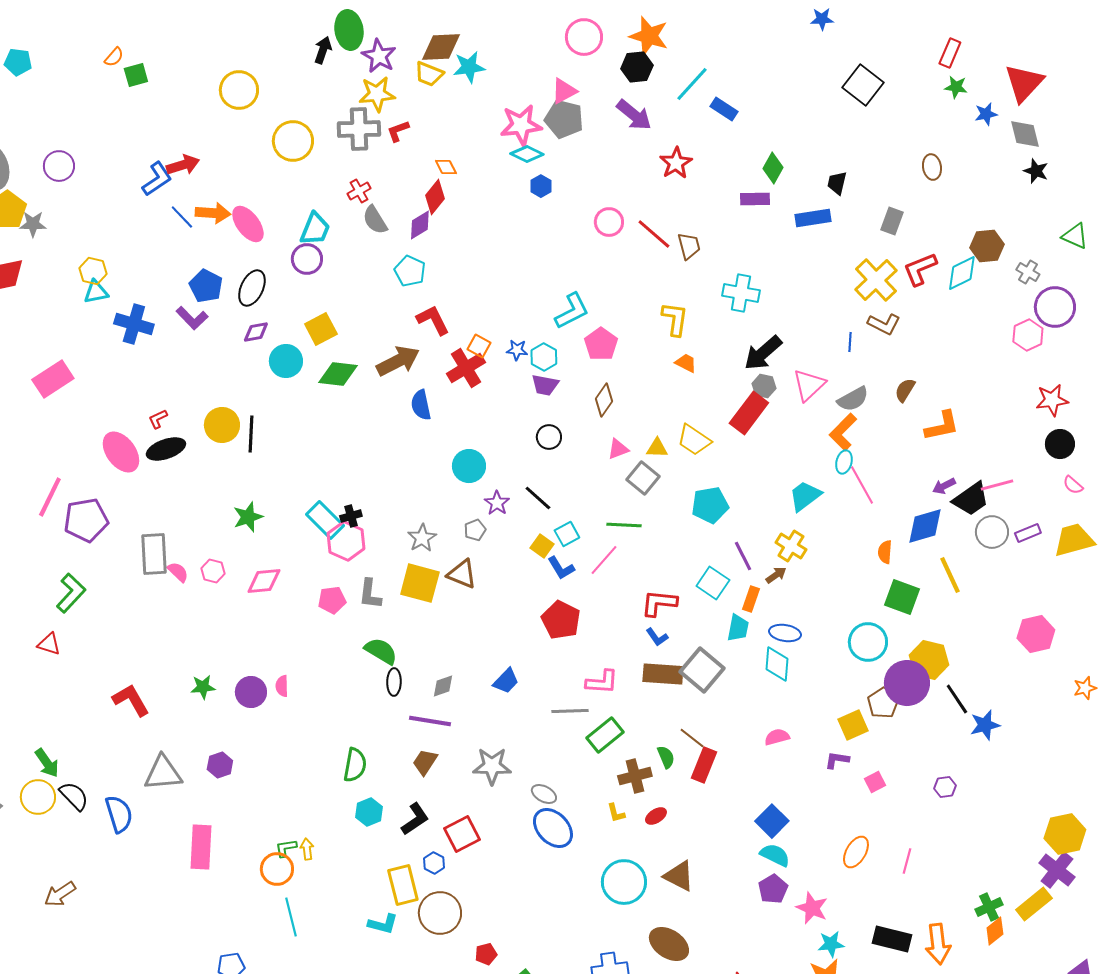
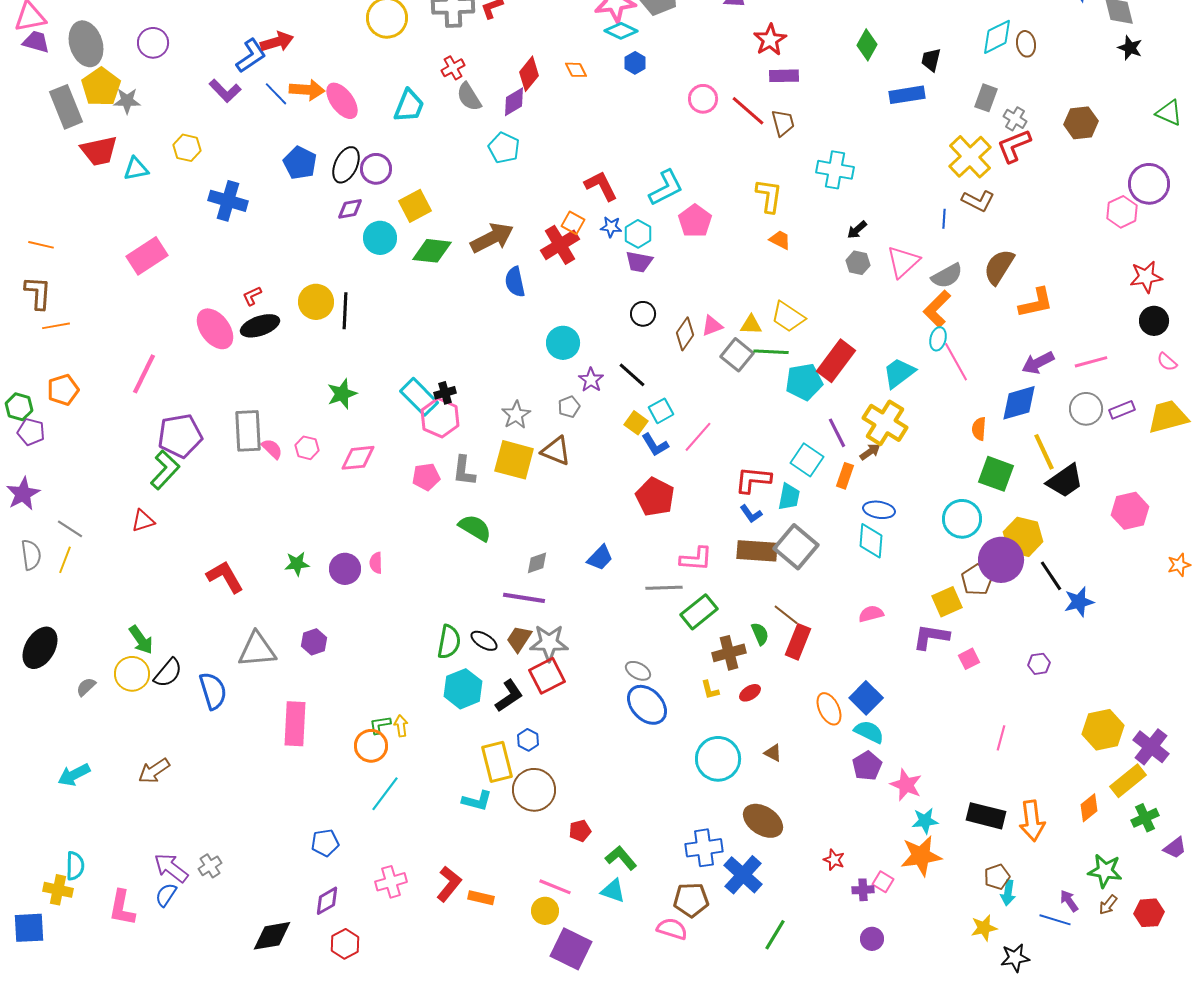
orange diamond: (446, 167) -> (576, 70), moved
purple rectangle: (755, 199) -> (784, 76), moved
purple circle: (307, 259) -> (376, 169), moved
gray cross: (1028, 272) -> (1015, 119), moved
cyan diamond: (962, 273) -> (997, 37), moved
cyan triangle: (96, 292) -> (136, 169), moved
purple L-shape: (192, 318) -> (225, 91), moved
red L-shape: (433, 320) -> (601, 186), moved
black arrow: (763, 353) -> (857, 230), size x0.5
brown semicircle: (905, 390) -> (999, 267), size x1.5
brown diamond: (604, 400) -> (685, 334), moved
red rectangle: (749, 413) -> (836, 361), moved
purple arrow: (944, 486) -> (1038, 363), size x1.4
black trapezoid: (971, 499) -> (1065, 481), moved
purple pentagon: (86, 520) -> (180, 436), moved
green line: (624, 525) -> (771, 352), moved
yellow cross: (791, 546) -> (885, 423), size x1.4
cyan trapezoid: (738, 628) -> (789, 497), moved
red triangle: (49, 644) -> (143, 521), turned -35
black ellipse: (394, 682) -> (484, 641), moved, turned -60
purple L-shape: (837, 760) -> (931, 637), size x1.5
gray star: (492, 766) -> (549, 643), moved
black semicircle: (74, 796) -> (168, 673), turned 84
cyan hexagon: (369, 812) -> (463, 689), size x1.4
red square: (462, 834) -> (547, 676), moved
yellow hexagon: (1065, 834) -> (1103, 730), moved
orange ellipse: (856, 852) -> (829, 709), moved, turned -56
brown triangle: (679, 876) -> (773, 753), size x0.6
green cross: (989, 907) -> (1145, 818), moved
cyan line: (291, 917) -> (385, 794), turned 51

